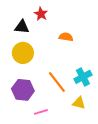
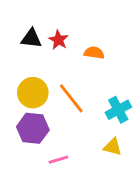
red star: (41, 14) -> (58, 40), moved
yellow circle: (23, 53) -> (33, 93), moved
orange line: (57, 82) -> (71, 98), moved

